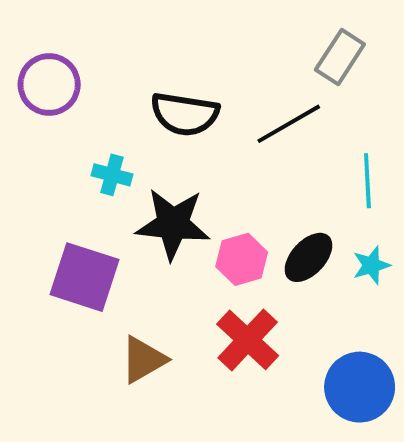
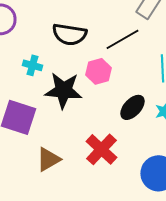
pink hexagon: (242, 259) -> (98, 71), moved

